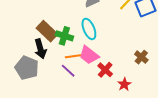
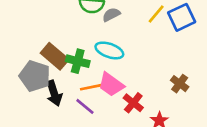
cyan ellipse: (89, 29) -> (109, 50), turned -45
black arrow: (40, 49) -> (54, 93), moved
gray pentagon: (27, 68) -> (35, 76), moved

